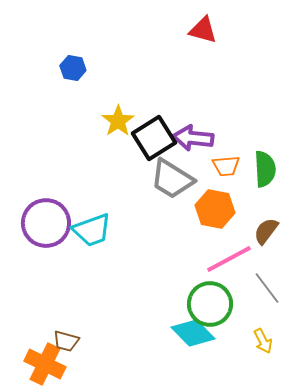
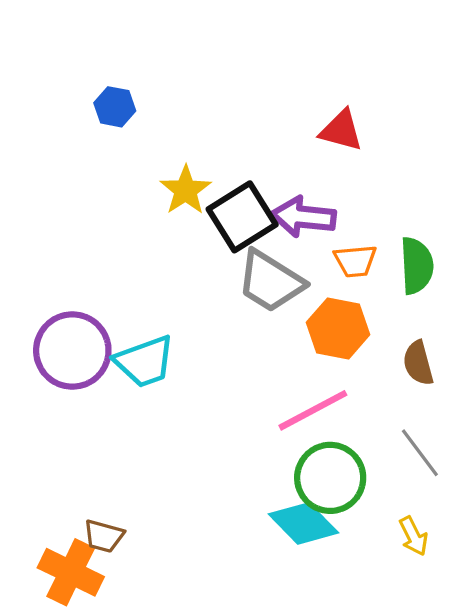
red triangle: (203, 30) -> (341, 130), moved
brown semicircle: (266, 231) -> (418, 363), turned -52
pink line: (229, 259) -> (313, 410), moved

